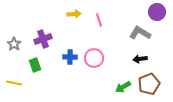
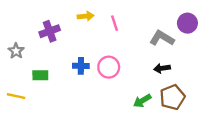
purple circle: (157, 12) -> (187, 23), moved
purple cross: (43, 39) -> (50, 31), moved
green rectangle: (35, 65) -> (40, 75), turned -72

